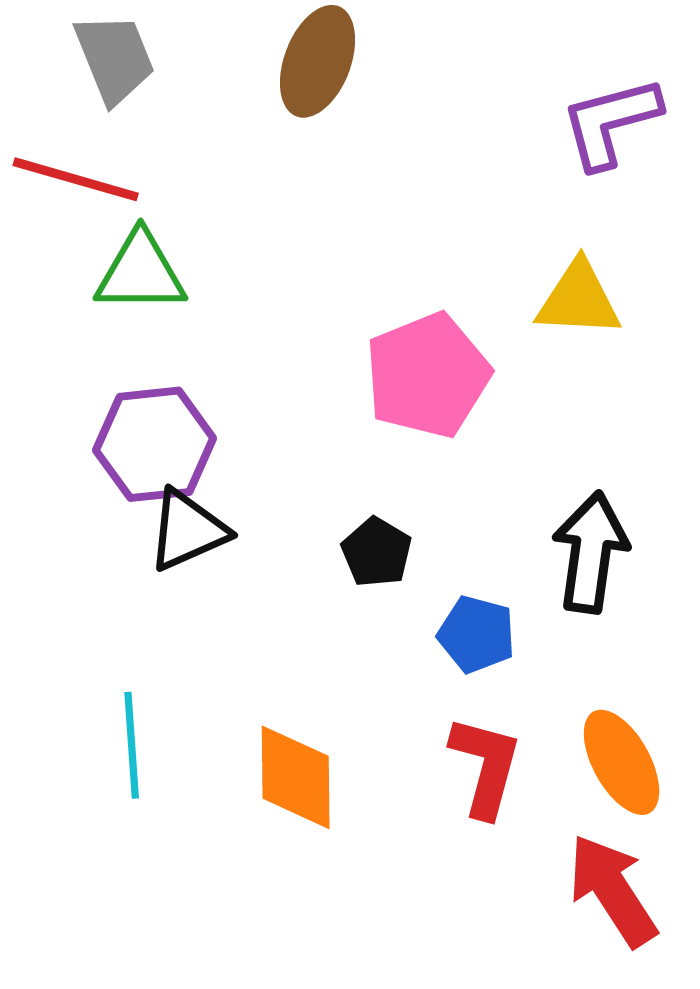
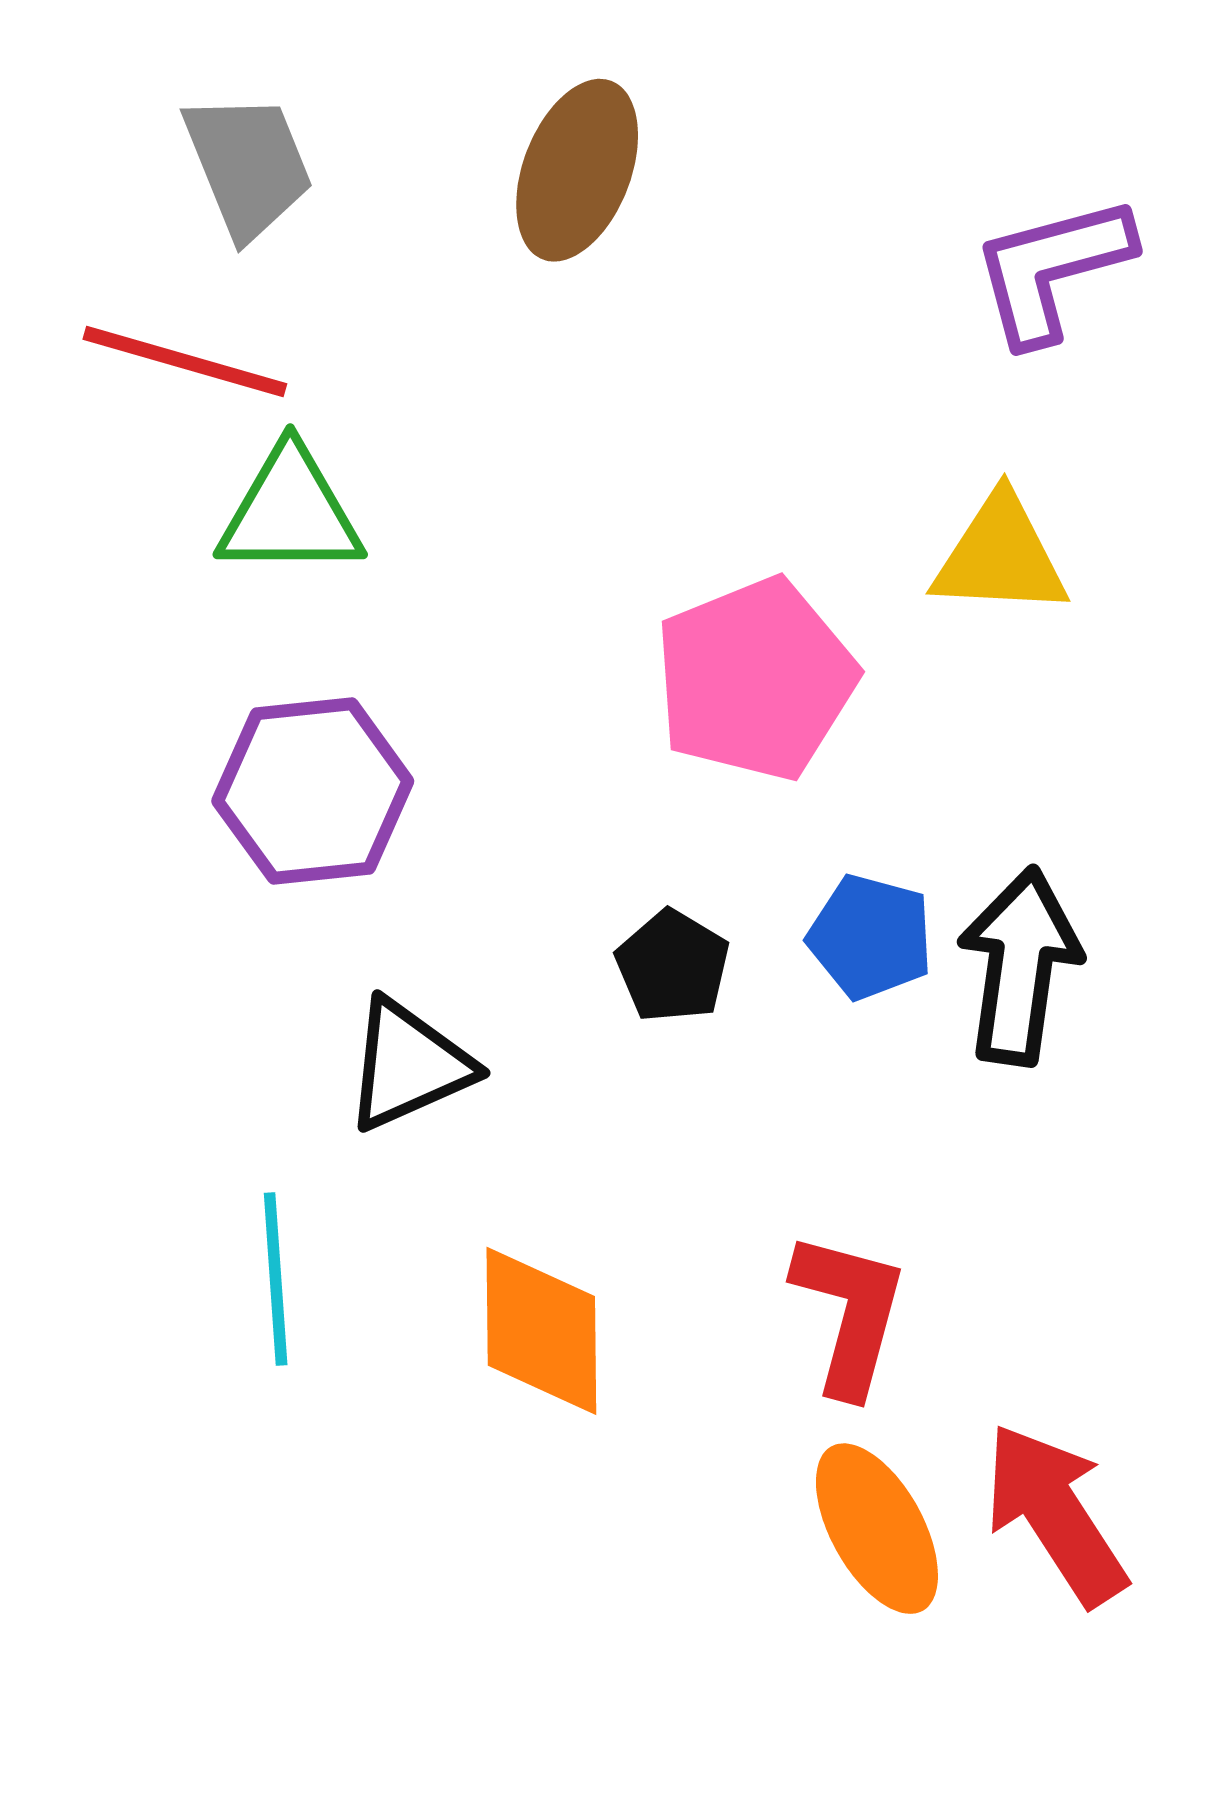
black triangle: (188, 530) -> (408, 1065), moved
blue pentagon: (477, 634) -> (870, 937), moved
orange ellipse: (622, 762) -> (877, 1529), moved

